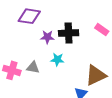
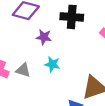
black cross: (69, 33) -> (72, 17), moved

